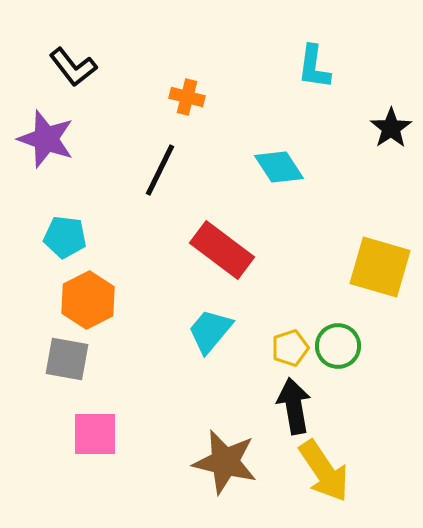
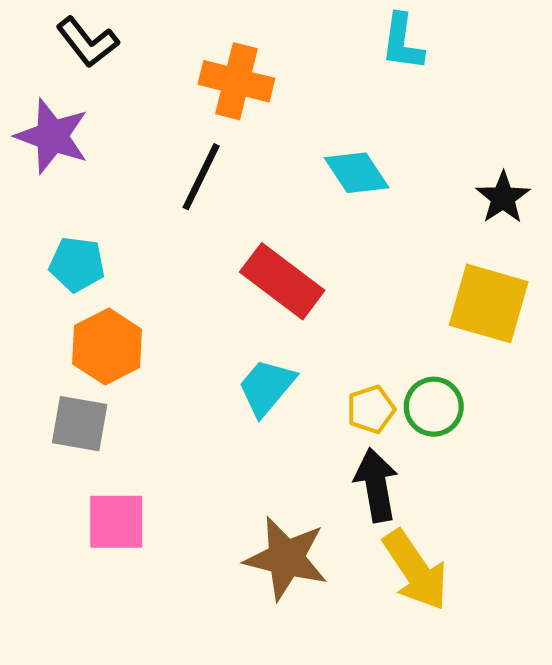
orange cross: (187, 97) -> (236, 81), size x1.6
black star: (391, 128) -> (503, 198), moved

